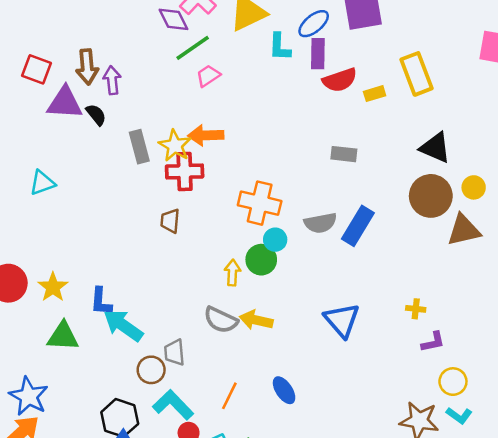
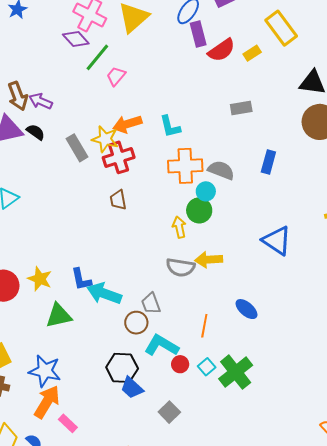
cyan L-shape: (280, 47) -> (170, 127), moved
purple arrow: (112, 80) -> (41, 101), turned -45
gray semicircle: (320, 223) -> (221, 170), moved, turned -132
blue rectangle: (358, 226) -> (268, 162), size x0.7

